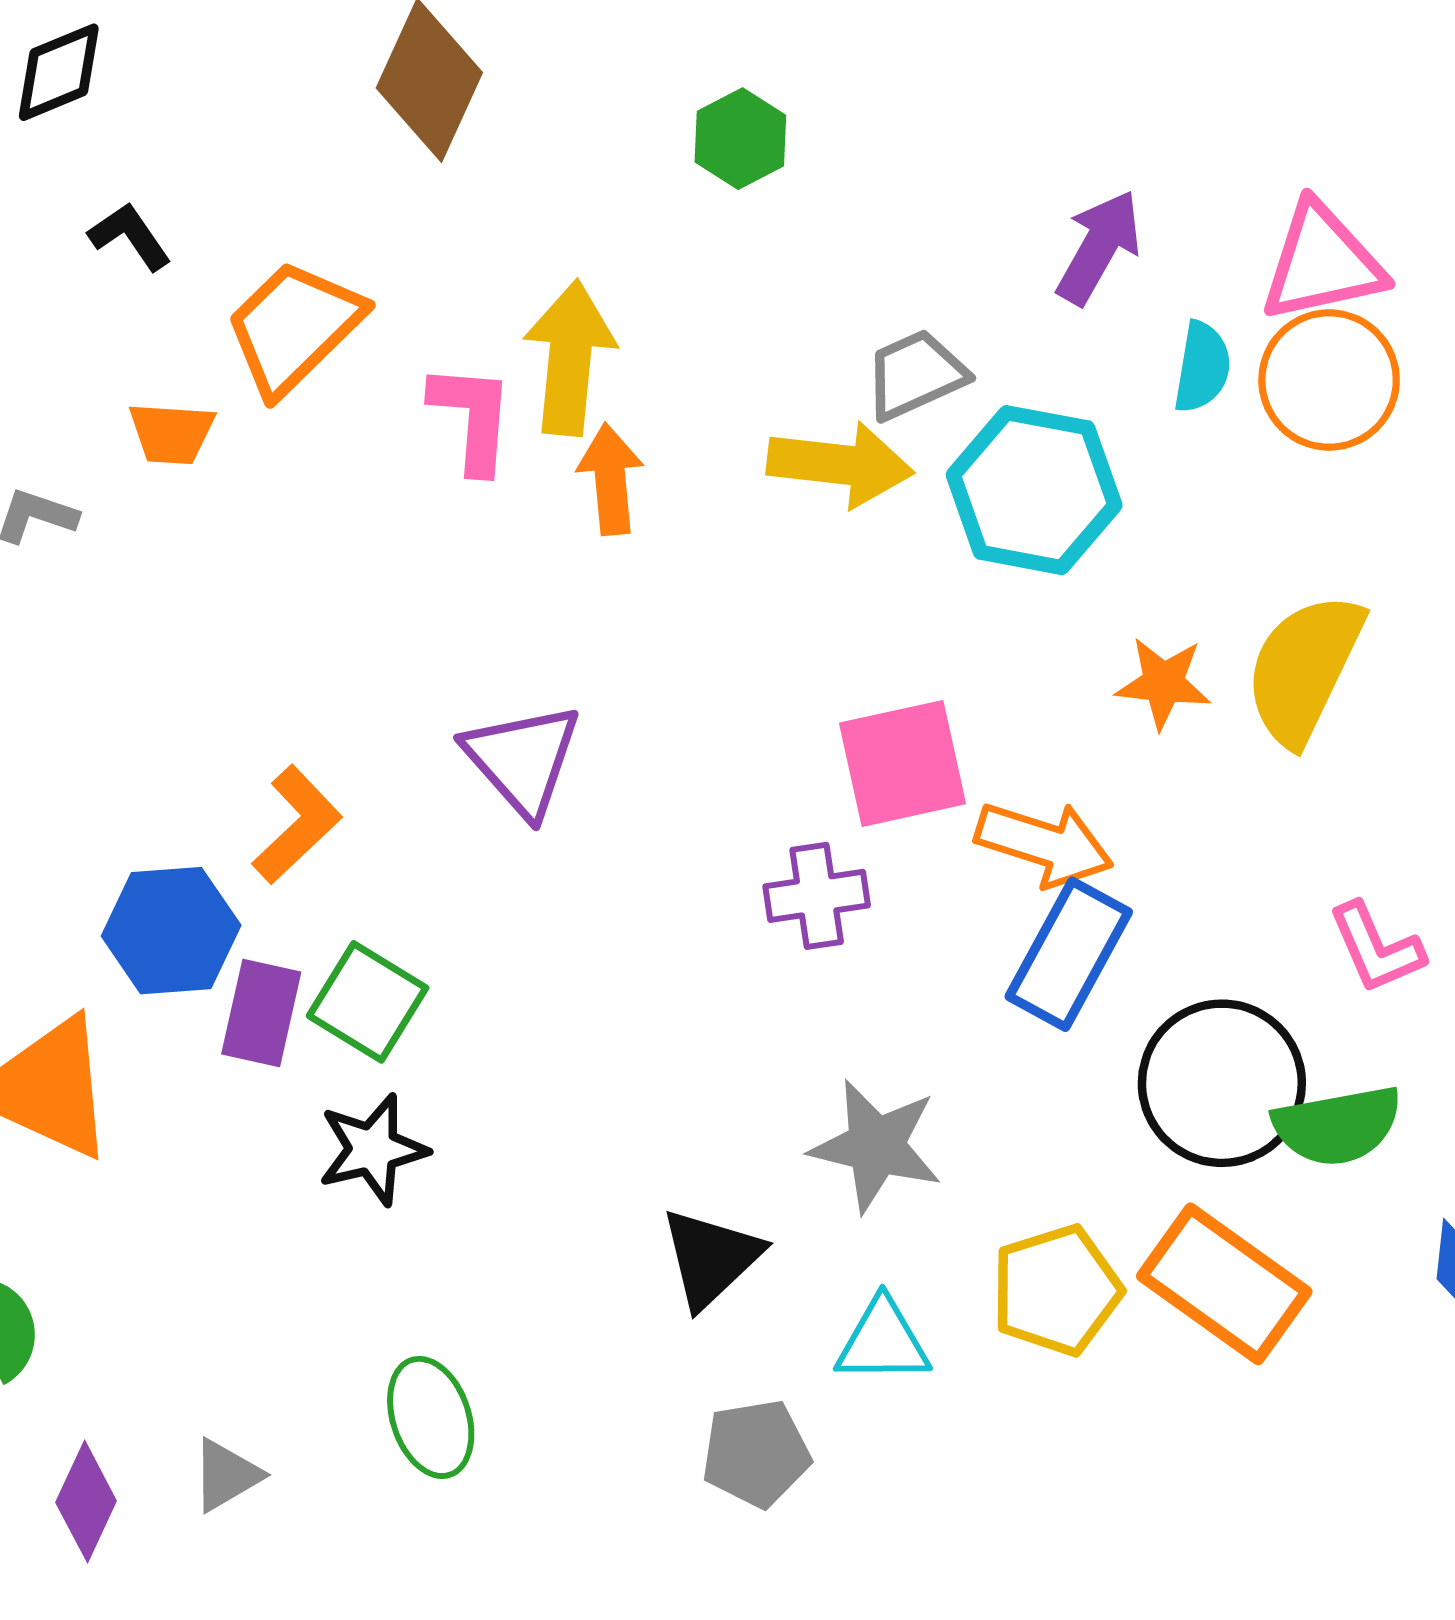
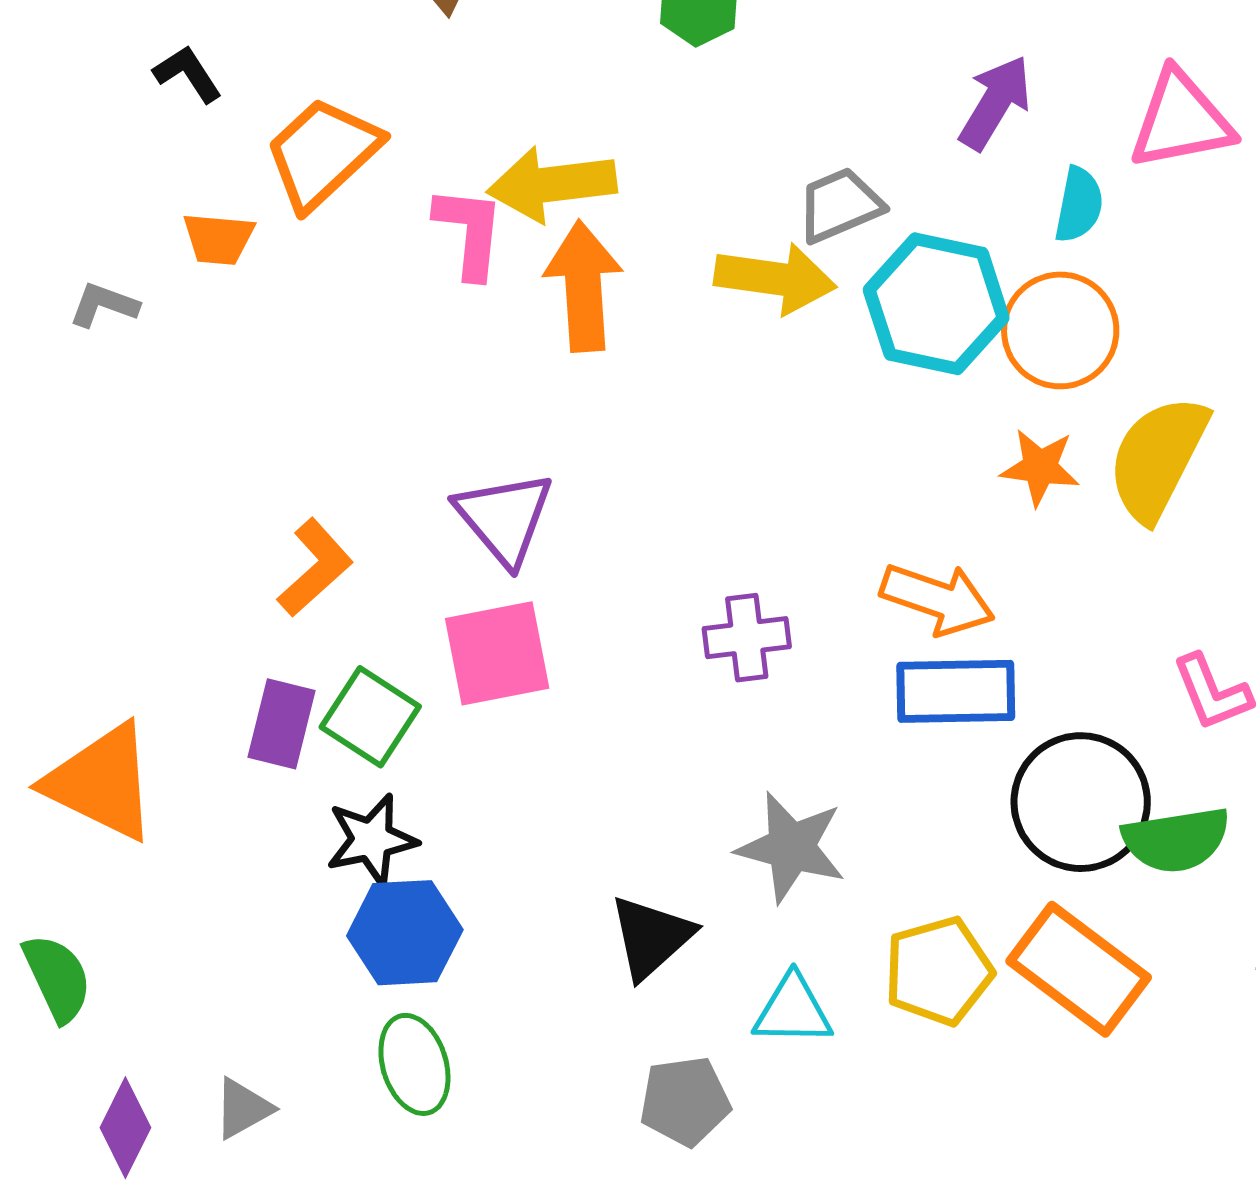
yellow arrow: (570, 358) -> (552, 184), turned -104
orange circle: (1329, 380) -> (1060, 330), moved
orange arrow: (610, 479) -> (583, 286), size x1.4
pink square: (902, 763) -> (497, 653), moved
blue hexagon: (171, 931) -> (405, 933), moved
blue rectangle: (1069, 954) -> (956, 691), turned 59

